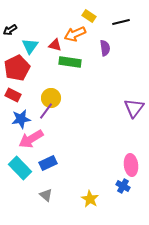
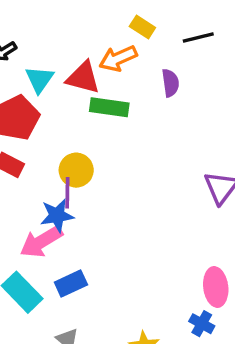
red triangle: (55, 45) -> (83, 78), size x1.5
purple line: (46, 111) -> (67, 193), turned -36
blue star: (21, 119) -> (57, 215), moved

